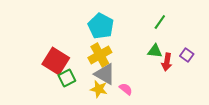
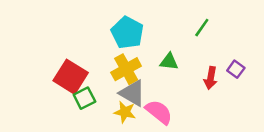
green triangle: (155, 51) -> (169, 62), moved
pink semicircle: (126, 89) -> (159, 112), size x1.6

